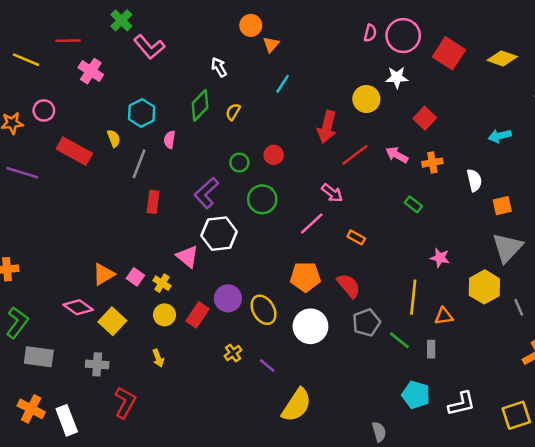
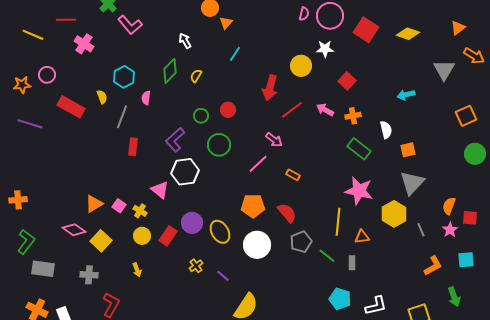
green rectangle: (413, 204) -> (359, 149), moved, size x1.6
pink star: (440, 258) -> (359, 191), size x1.8

